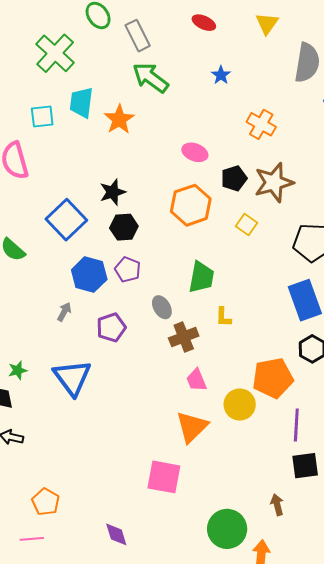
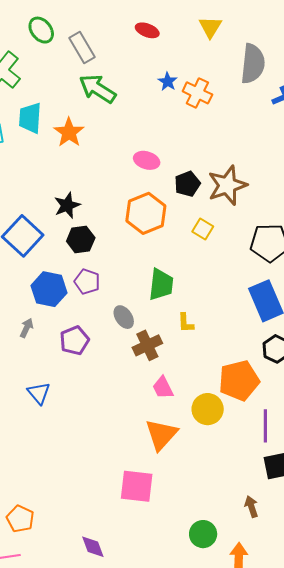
orange cross: (261, 124) -> (197, 93), moved
blue triangle: (72, 378) -> (39, 393), size x0.6
green circle: (227, 529) -> (203, 534), size x0.7

